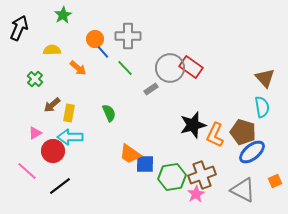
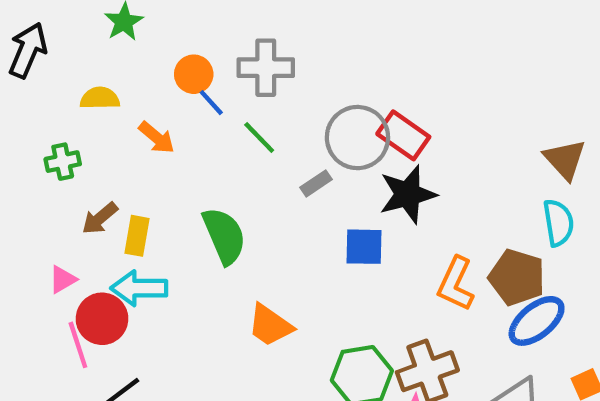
green cross: (35, 79) -> (63, 162), turned 35
green semicircle: (109, 113) -> (224, 236), size x1.5
black star: (193, 125) -> (408, 194), moved
blue square: (145, 164) -> (364, 247), moved
pink line: (27, 171) -> (78, 345), moved, turned 30

